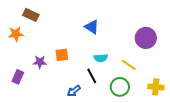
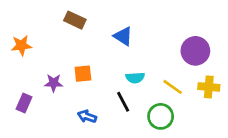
brown rectangle: (31, 15) -> (75, 20), moved
yellow cross: (156, 87) -> (209, 87), moved
blue arrow: (74, 91) -> (87, 116), moved, turned 56

